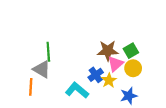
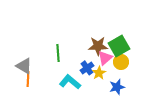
green square: (131, 51) -> (119, 46), size x1.5
green line: (48, 52) -> (58, 53), moved
gray triangle: (42, 69) -> (24, 66), moved

